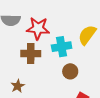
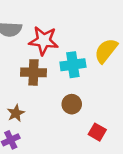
brown circle: (70, 71) -> (72, 104), moved

